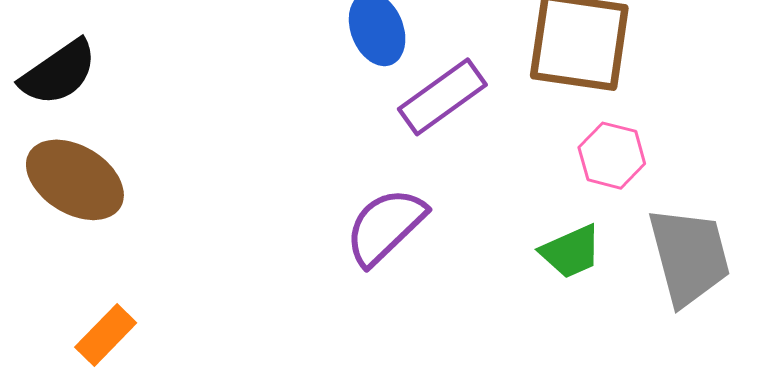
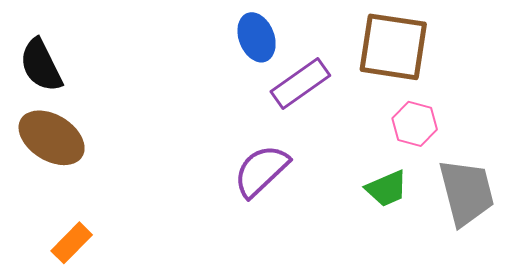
black semicircle: (59, 73) -> (41, 65), turned 98

